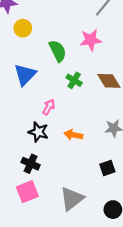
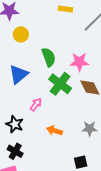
pink star: (91, 40) -> (79, 62), moved
green cross: (74, 80) -> (60, 84), size x1.6
black star: (38, 132) -> (15, 124), moved

